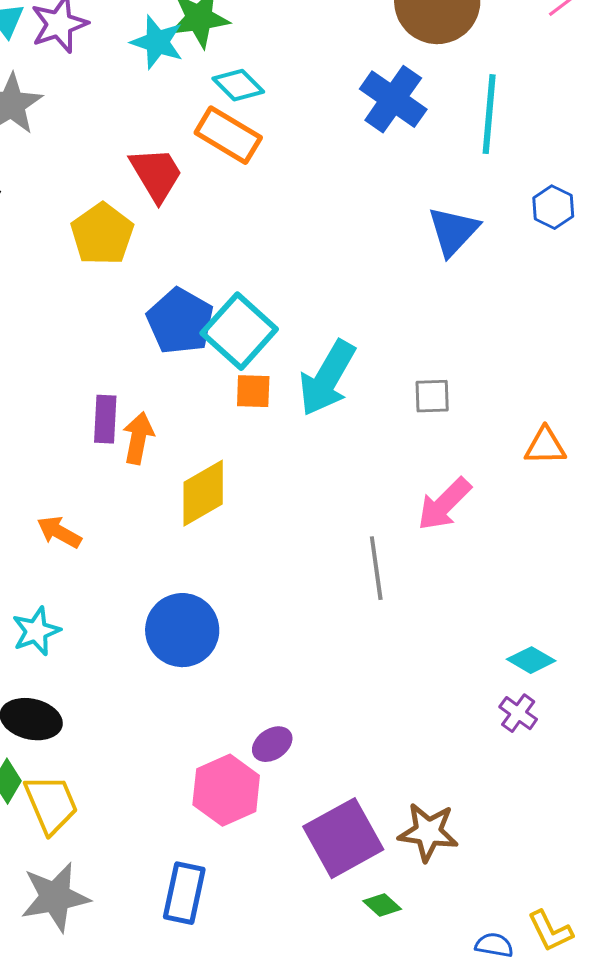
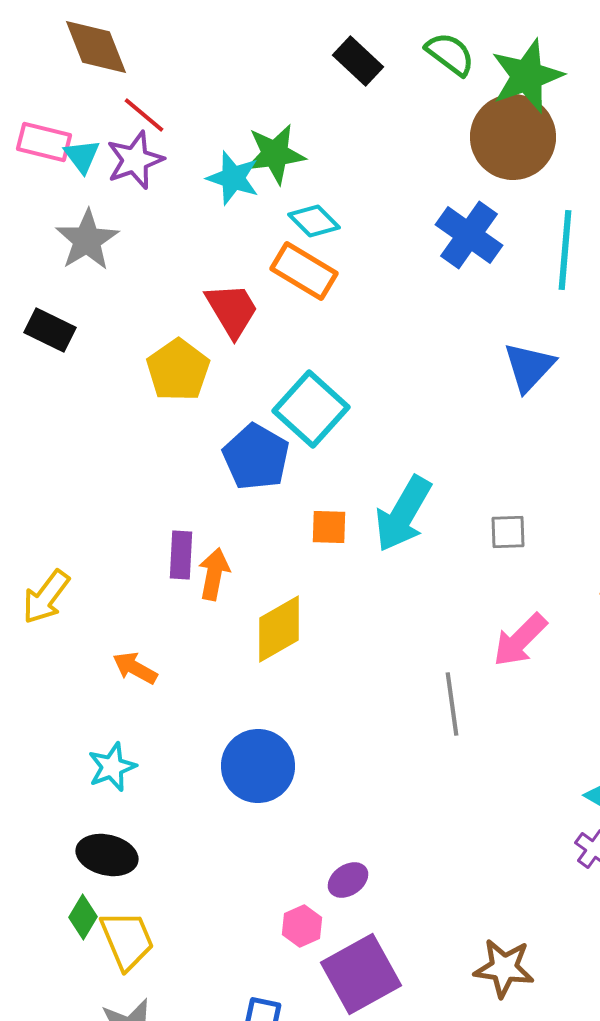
cyan square: (239, 331) -> (311, 409), moved
pink hexagon: (226, 790) -> (302, 926), size x0.6
purple square: (343, 838) -> (361, 974), moved

